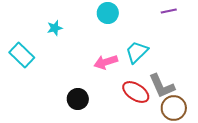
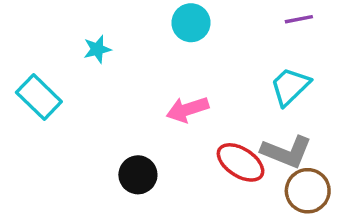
cyan trapezoid: (137, 52) -> (290, 86), moved
gray L-shape: (162, 86) -> (286, 152), turned -44

